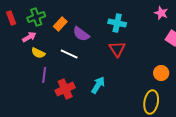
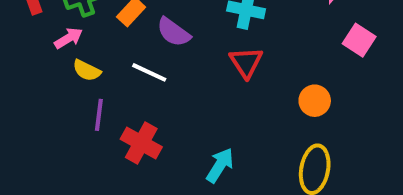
orange circle: (161, 73) -> (315, 101), moved
cyan arrow: (98, 85) -> (220, 165), moved
red cross: (65, 89) -> (141, 143), turned -36

